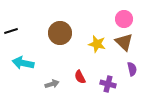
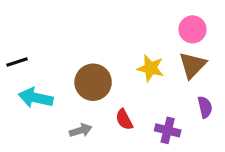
black line: (11, 31) -> (17, 62), moved
brown circle: (60, 33) -> (93, 82), moved
brown triangle: (124, 42) -> (193, 65), turned 30

